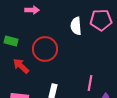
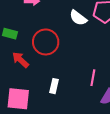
white semicircle: (76, 26) -> (78, 18), turned -48

